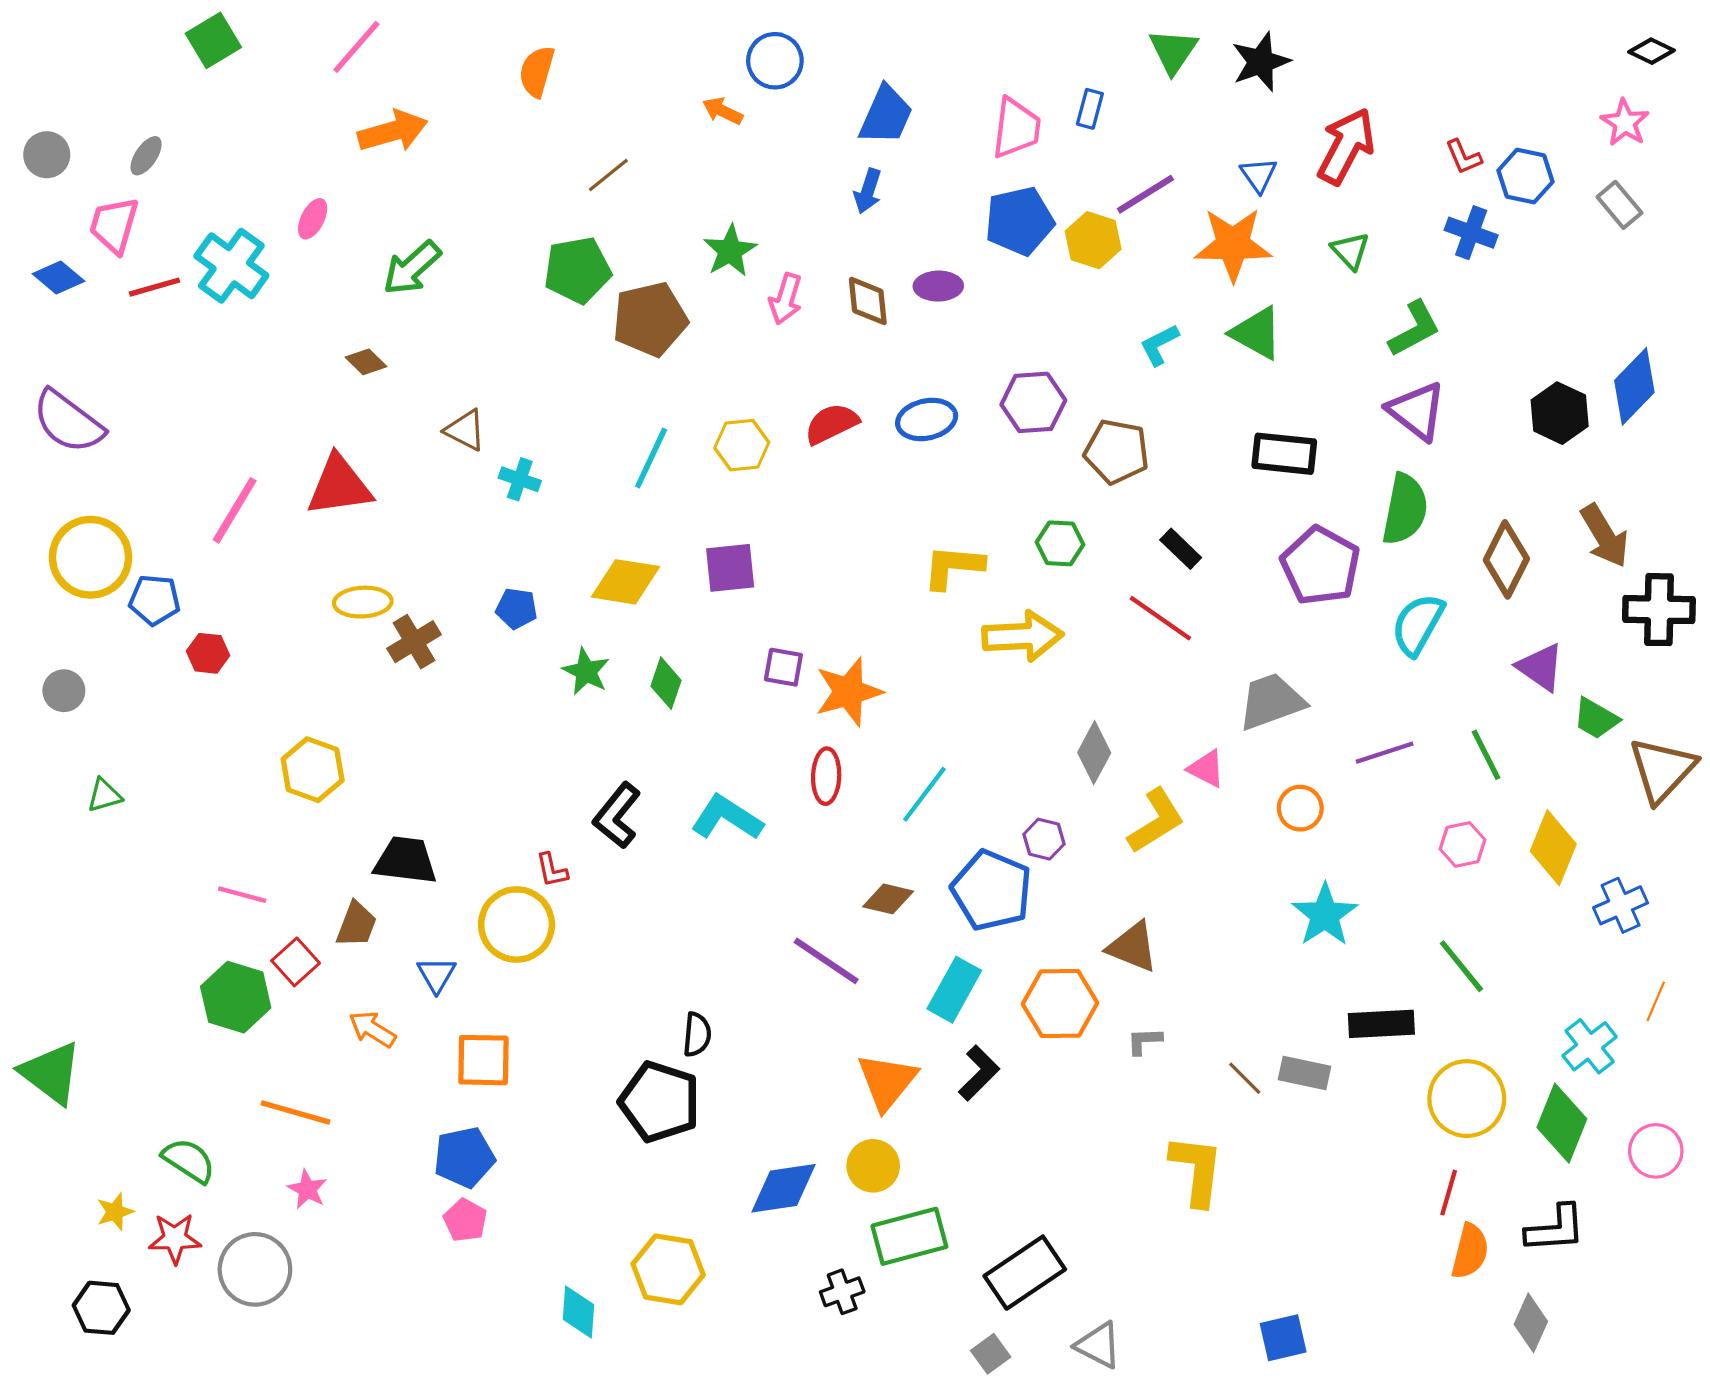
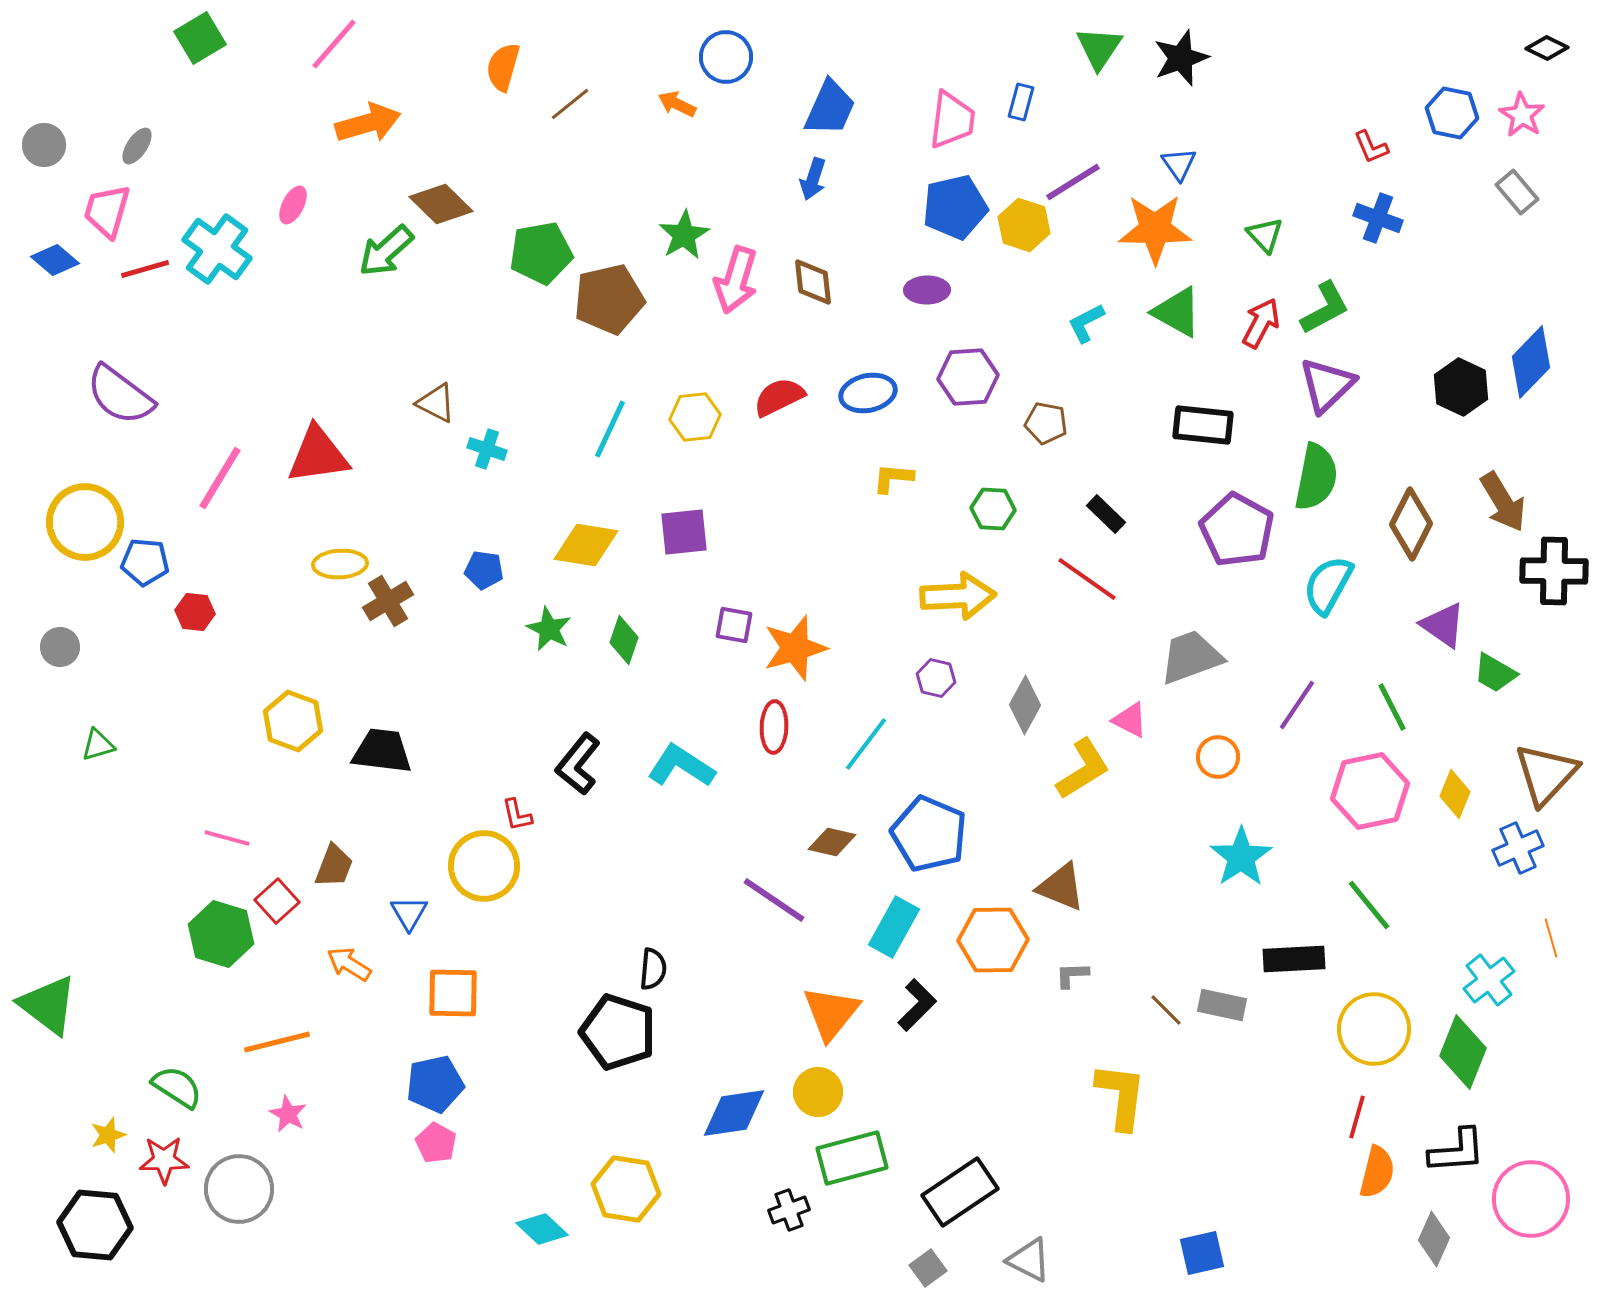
red arrow: (1346, 146) -> (1261, 323), moved, size x0.7
brown line: (608, 175) -> (570, 104), moved
blue hexagon: (1526, 176) -> (1452, 113), moved
purple ellipse: (938, 286) -> (927, 290), moved
pink arrow: (786, 299) -> (736, 280), size x1.4
brown diamond: (366, 362) -> (441, 204), moved, size x1.6
purple triangle: (1417, 411) -> (1327, 385), turned 38
purple semicircle: (68, 422) -> (120, 395), moved
brown pentagon: (1117, 452) -> (1046, 423), size x0.7
yellow L-shape: (953, 567) -> (893, 478), moved, size x0.7
purple line: (1385, 753) -> (1297, 705), turned -38
brown triangle: (1662, 770) -> (1546, 774), moved
purple hexagon: (1044, 839) -> (936, 678), moved
pink hexagon: (1463, 844) -> (1370, 791), size x1.8
yellow diamond: (1553, 848) -> (1455, 794), size x0.7
black trapezoid: (405, 860) -> (382, 751), moved
orange line: (1656, 1001) -> (1551, 938), turned -39
orange line: (296, 1112) -> (277, 1042), turned -30
pink circle: (1656, 1151) -> (1531, 1199), moved, size x1.5
black hexagon: (101, 1308) -> (95, 1225), size x1.4
cyan diamond: (578, 1312) -> (542, 1229), turned -51

